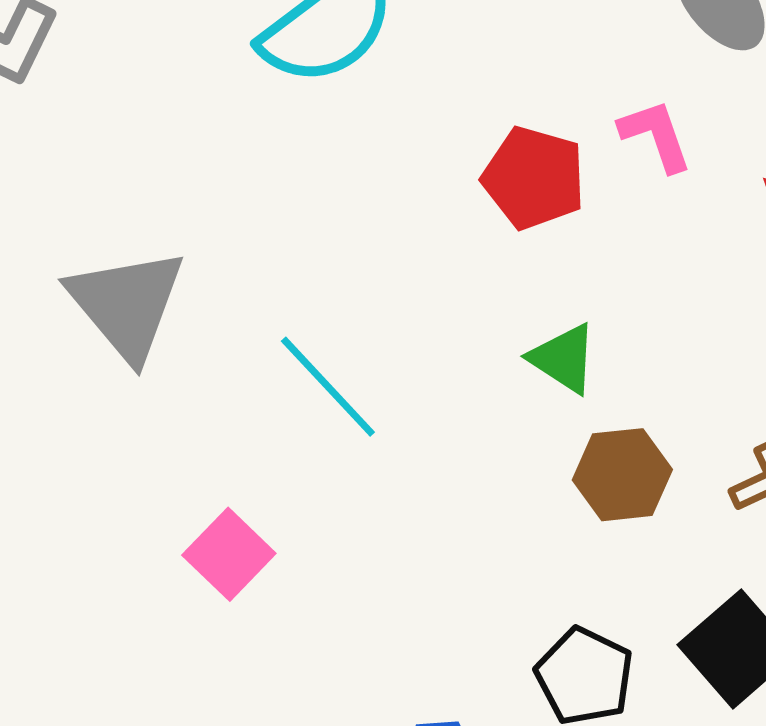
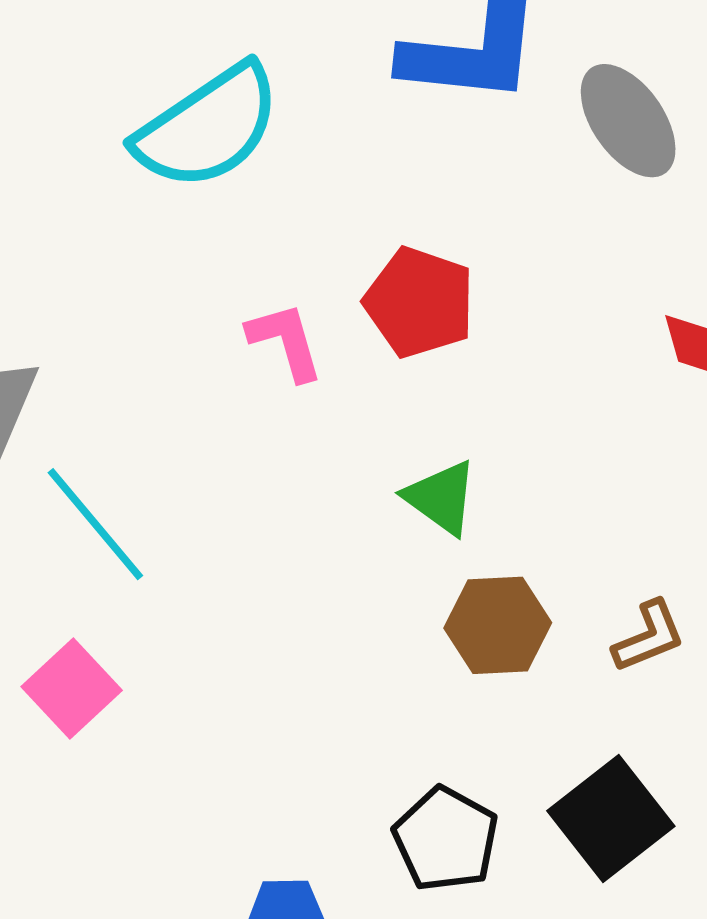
pink L-shape: (656, 135) -> (285, 341), moved
cyan line: (328, 387) -> (95, 524), moved

